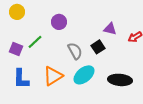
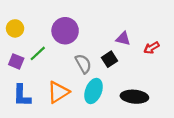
yellow circle: (17, 12) -> (15, 28), moved
purple circle: (59, 22) -> (65, 31), size x1.5
cyan ellipse: (84, 75) -> (94, 91), turned -30

